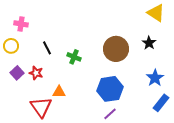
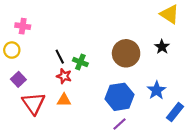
black line: (47, 48) -> (60, 57), moved
red star: (36, 73) -> (64, 76), moved
blue star: (155, 78) -> (157, 90), moved
red triangle: (41, 107) -> (34, 103), moved

